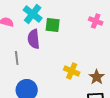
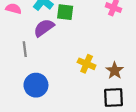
purple semicircle: (34, 39) -> (44, 28), turned 60

